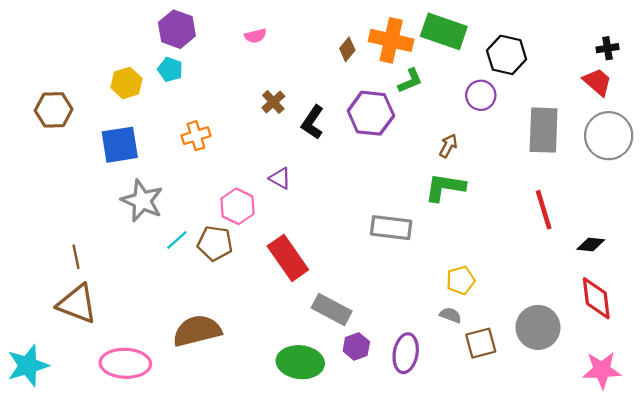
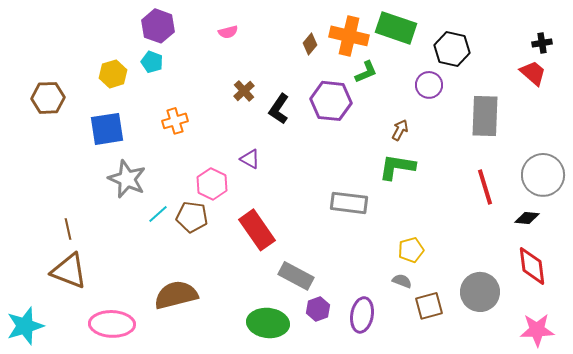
gray circle: (609, 136) -> (543, 175), moved

